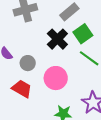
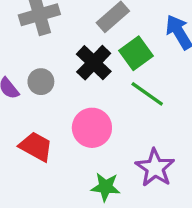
gray circle: (28, 63) -> (41, 82), moved

